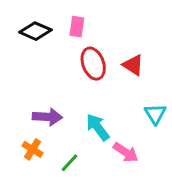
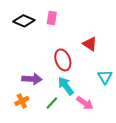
red ellipse: (93, 64) -> (63, 60), moved
orange cross: (33, 149) -> (22, 101), turned 32
green line: (70, 163) -> (52, 103), moved

